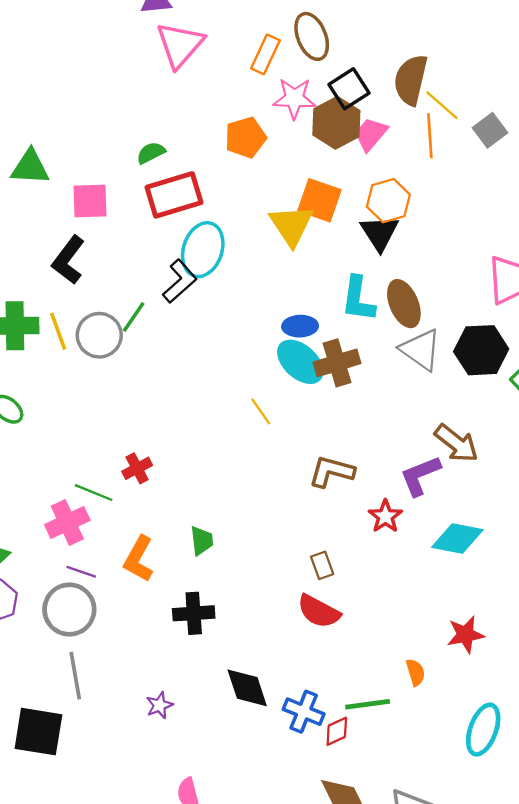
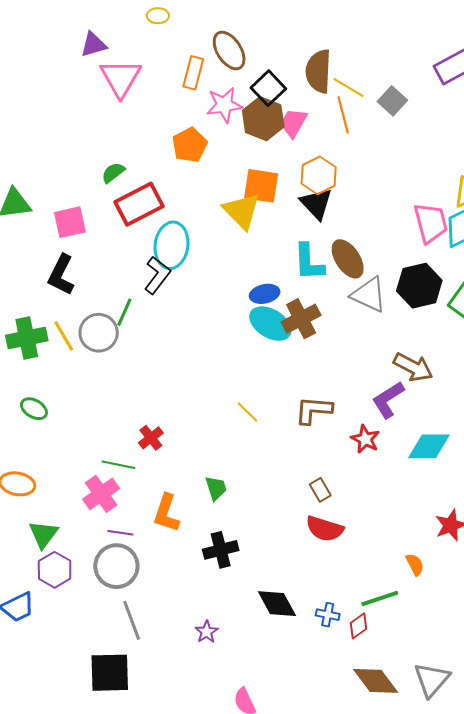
yellow line: (261, 411) -> (248, 412), moved
blue cross: (304, 712) -> (328, 615), size x0.7

